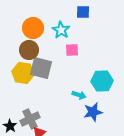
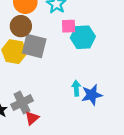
cyan hexagon: (102, 81) -> (83, 37), moved
cyan arrow: (79, 95) -> (76, 88), moved, turned -112

